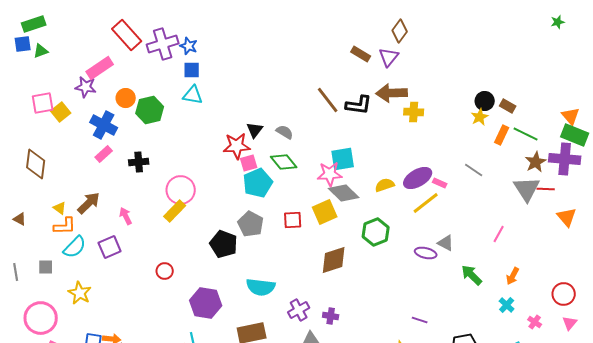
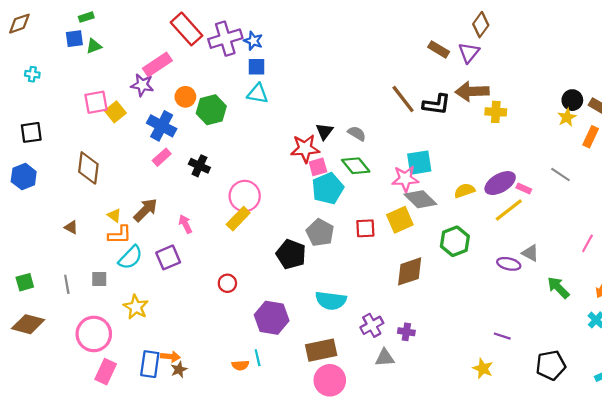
green rectangle: (34, 24) -> (86, 17), size x0.6
black cross: (139, 162) -> (199, 166), turned 30

